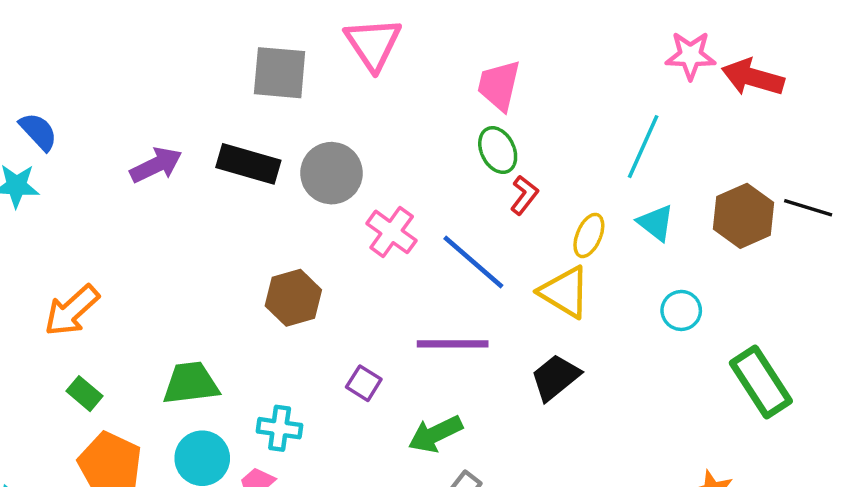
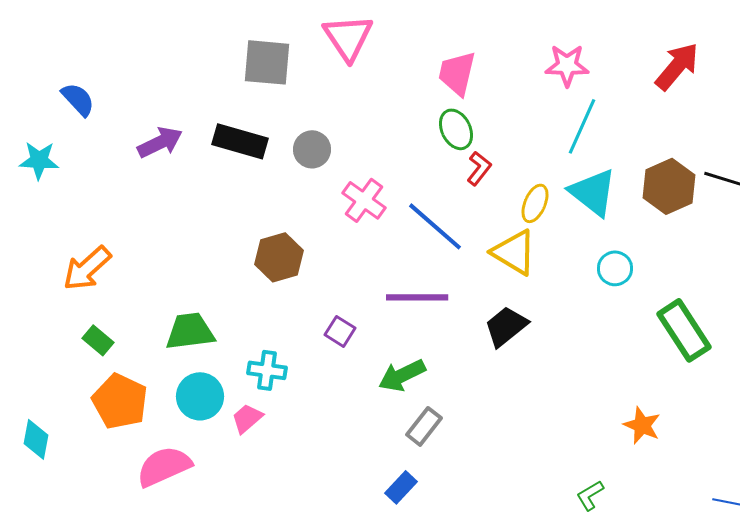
pink star: (690, 55) -> (567, 65), moved
red arrow: (753, 77) -> (677, 66), turned 114
blue semicircle: (38, 132) -> (78, 99), moved
gray circle: (331, 173) -> (312, 149), size x0.7
cyan triangle: (656, 223) -> (593, 192), size x1.5

